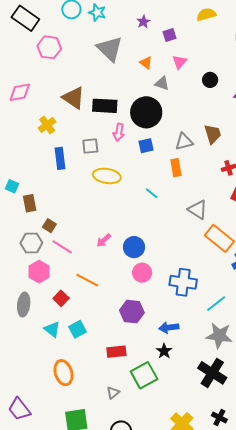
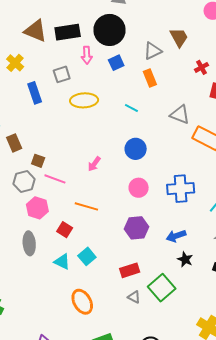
blue circle: (134, 247) -> (136, 149), moved
black star: (164, 351) -> (185, 259), moved
gray triangle: (113, 393) -> (134, 297), moved, turned -40

